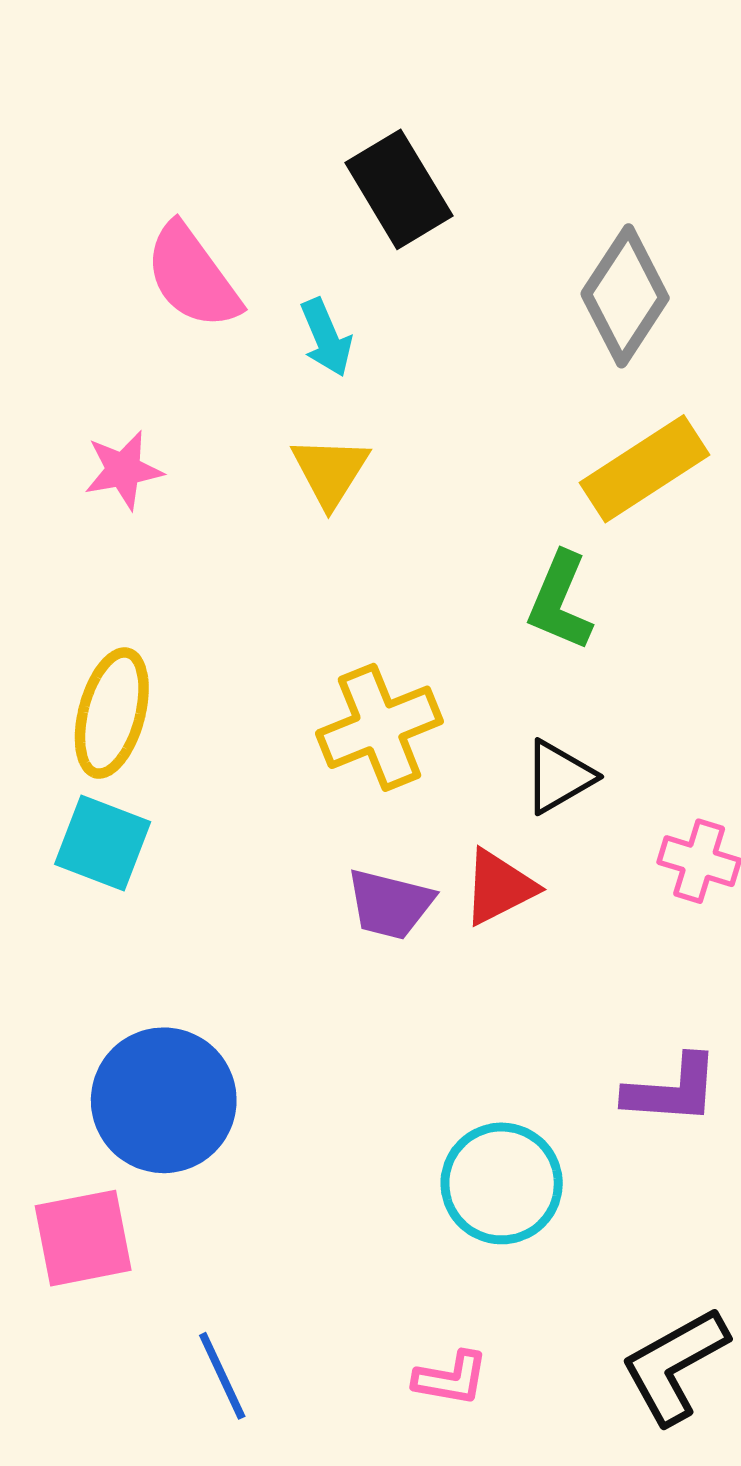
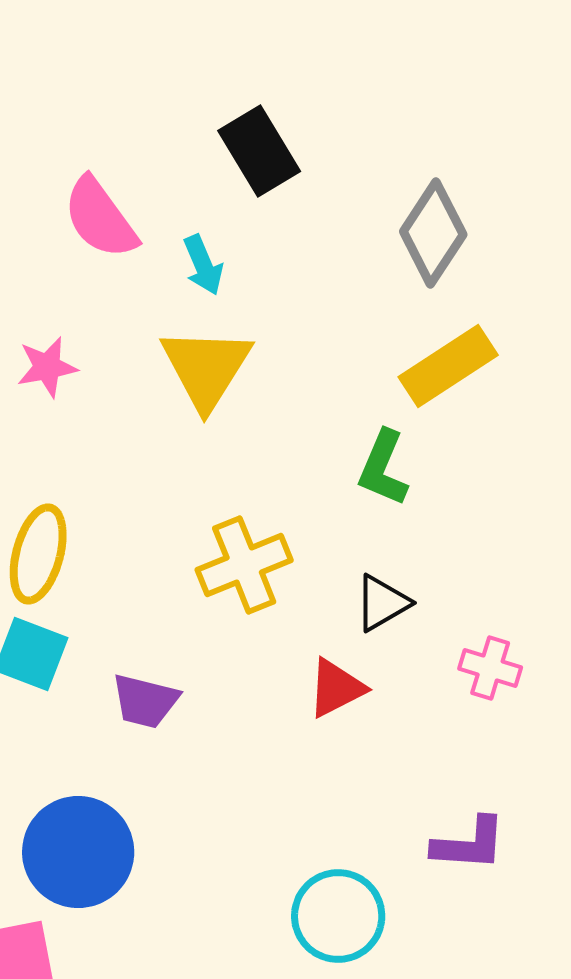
yellow triangle: (330, 471) -> (206, 368), size x1.5
purple trapezoid: (390, 904) -> (145, 701), moved

